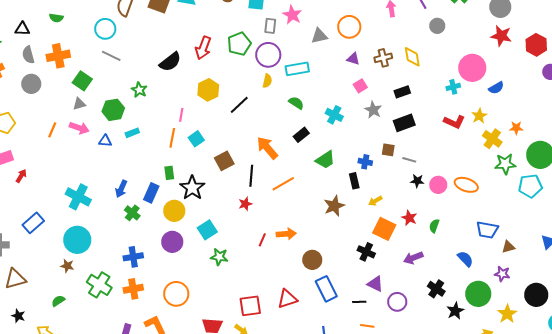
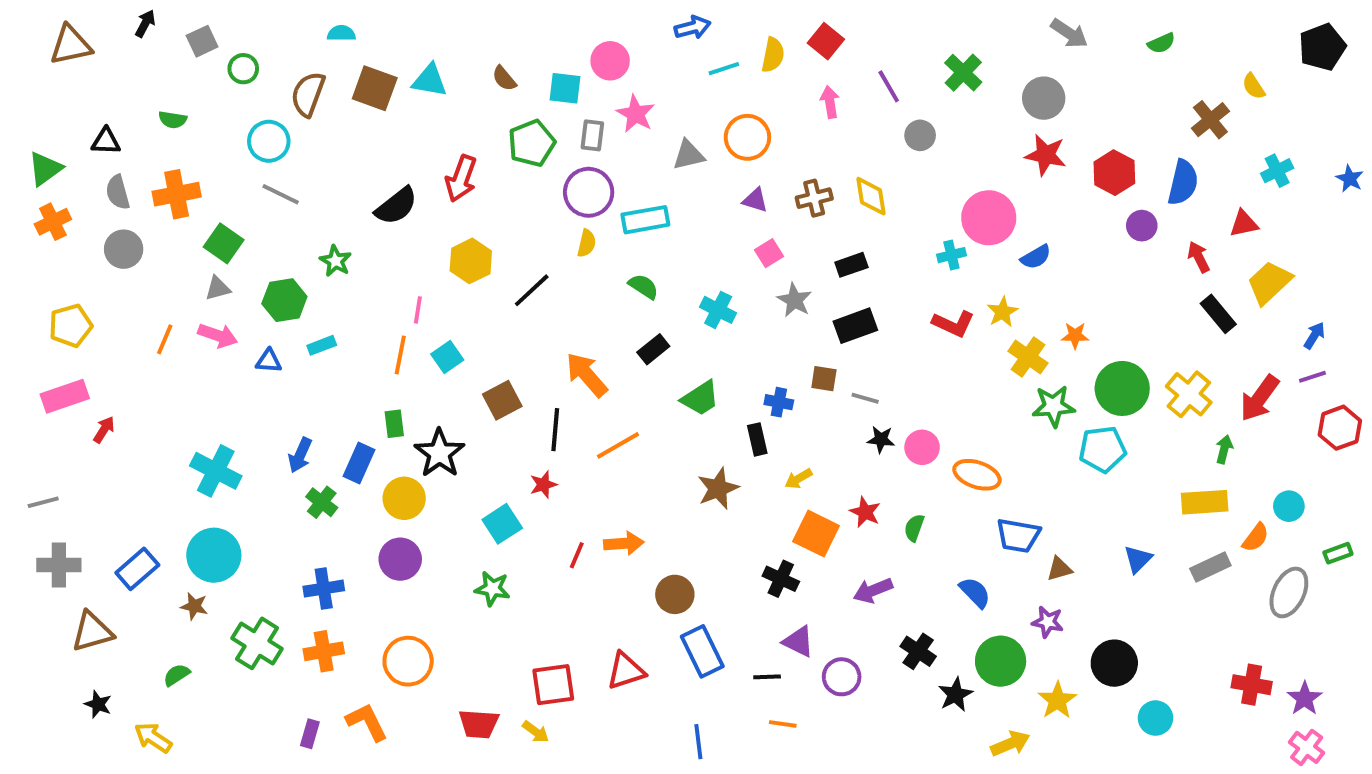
green pentagon: (239, 44) -> (532, 143), moved
orange ellipse: (466, 185) -> (977, 475), moved
blue rectangle: (33, 223) -> (137, 569), moved
cyan square: (207, 230) -> (502, 524), moved

